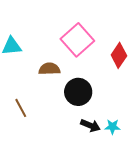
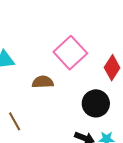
black circle: (78, 92) -> (96, 103), moved

